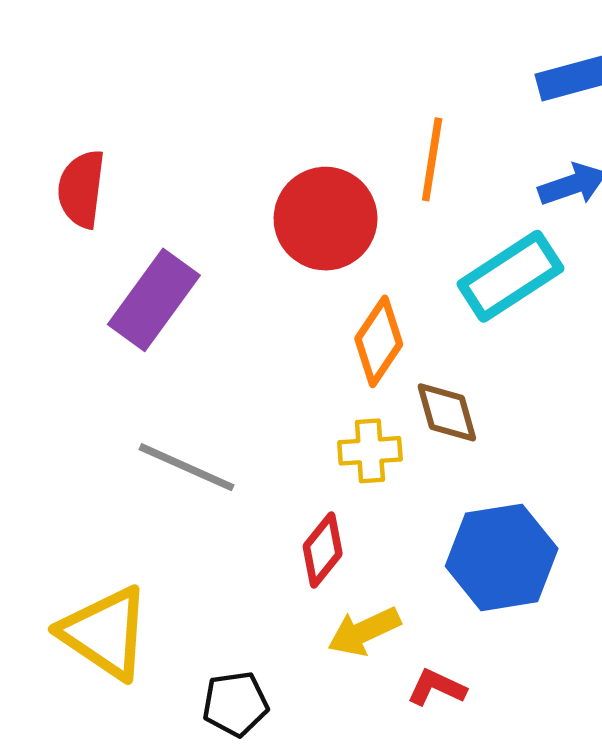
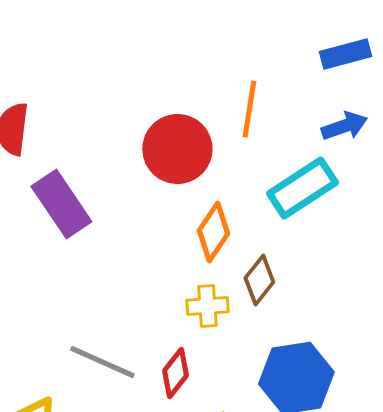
purple rectangle: (154, 300) -> (61, 204), turned -70
brown diamond: (447, 412) -> (259, 280), turned 54
gray line: (186, 467) -> (102, 362), moved

